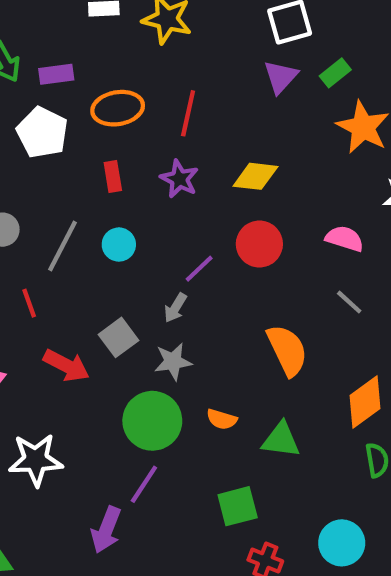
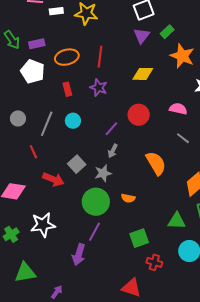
yellow diamond: (255, 176) -> (143, 74), moved
gray arrow: (175, 308) -> (113, 151), moved
green triangle: (281, 440) -> (177, 221), moved

